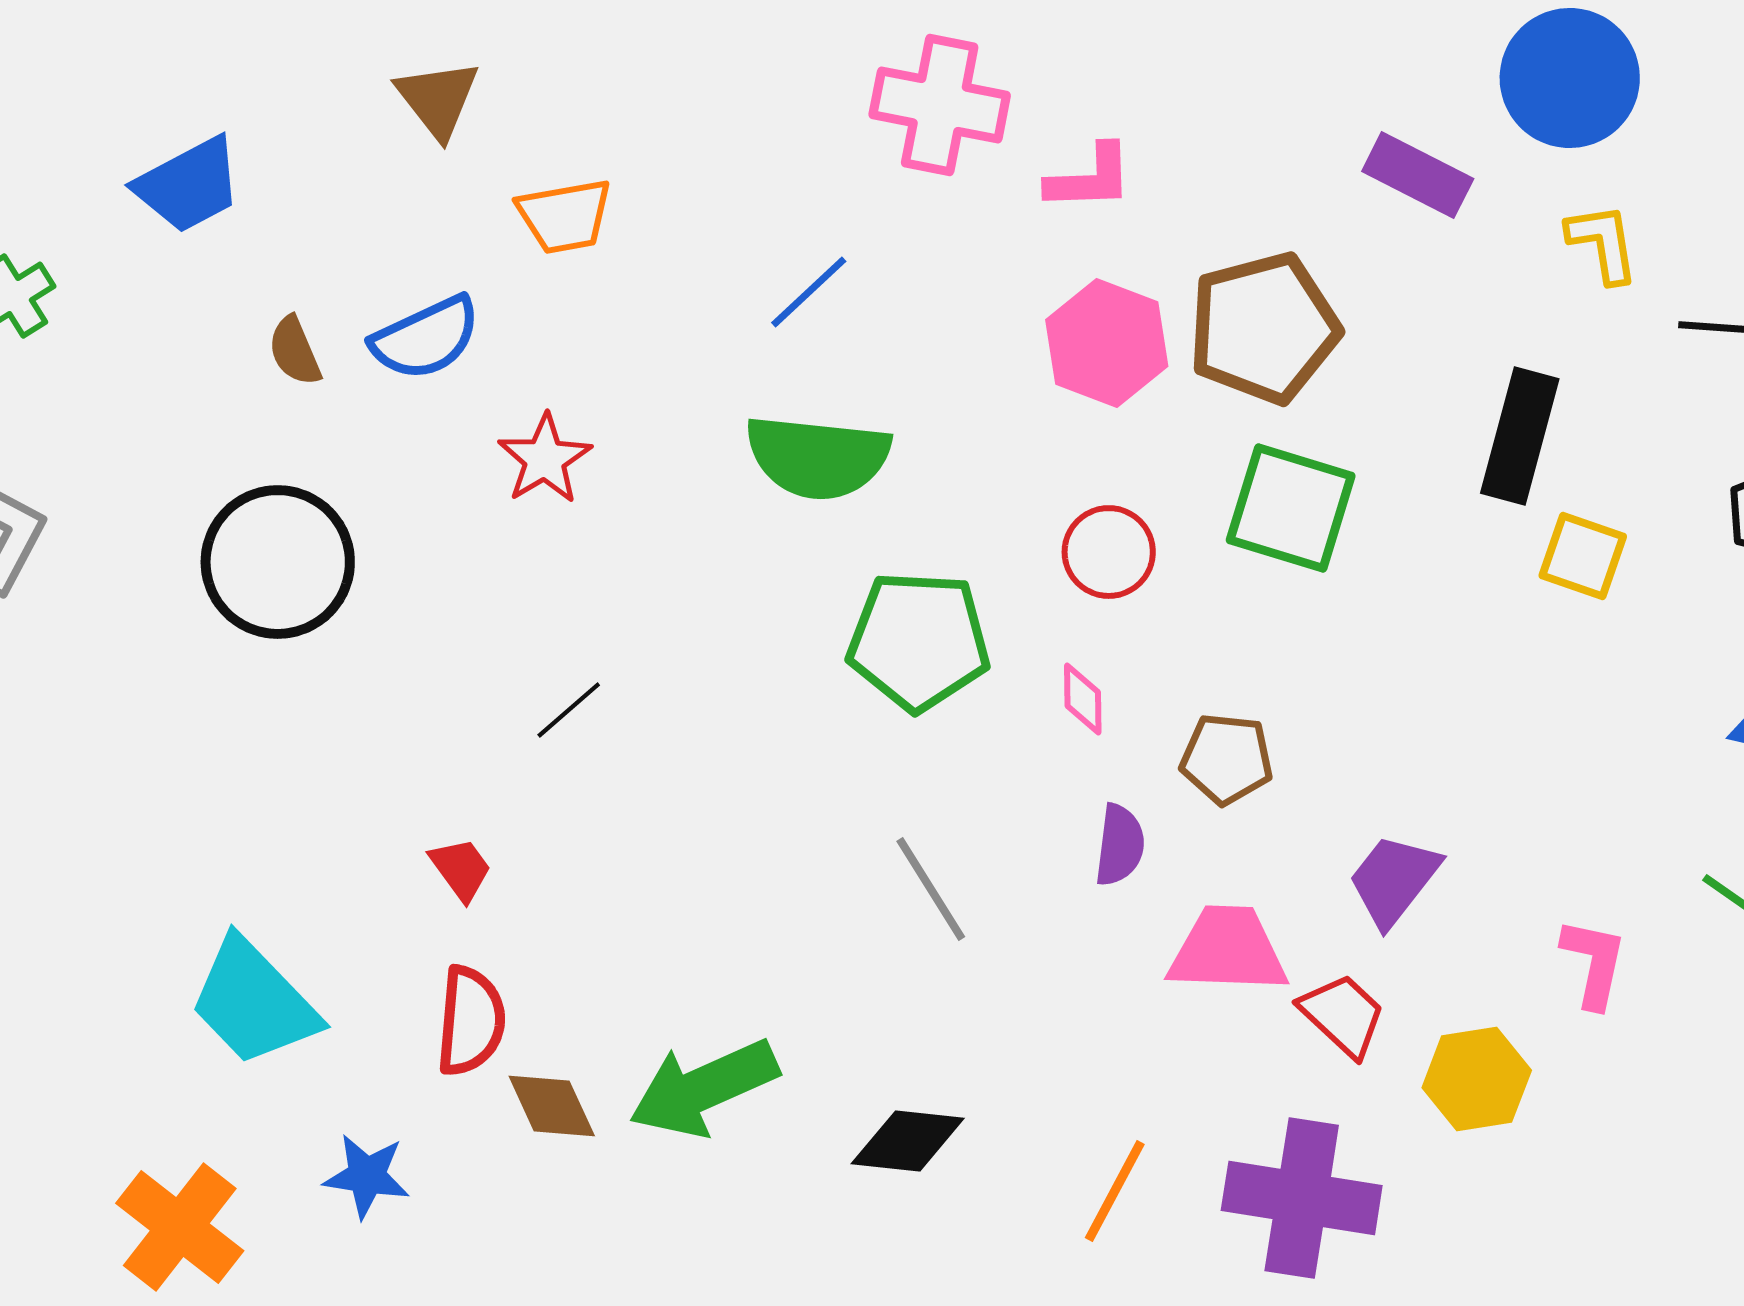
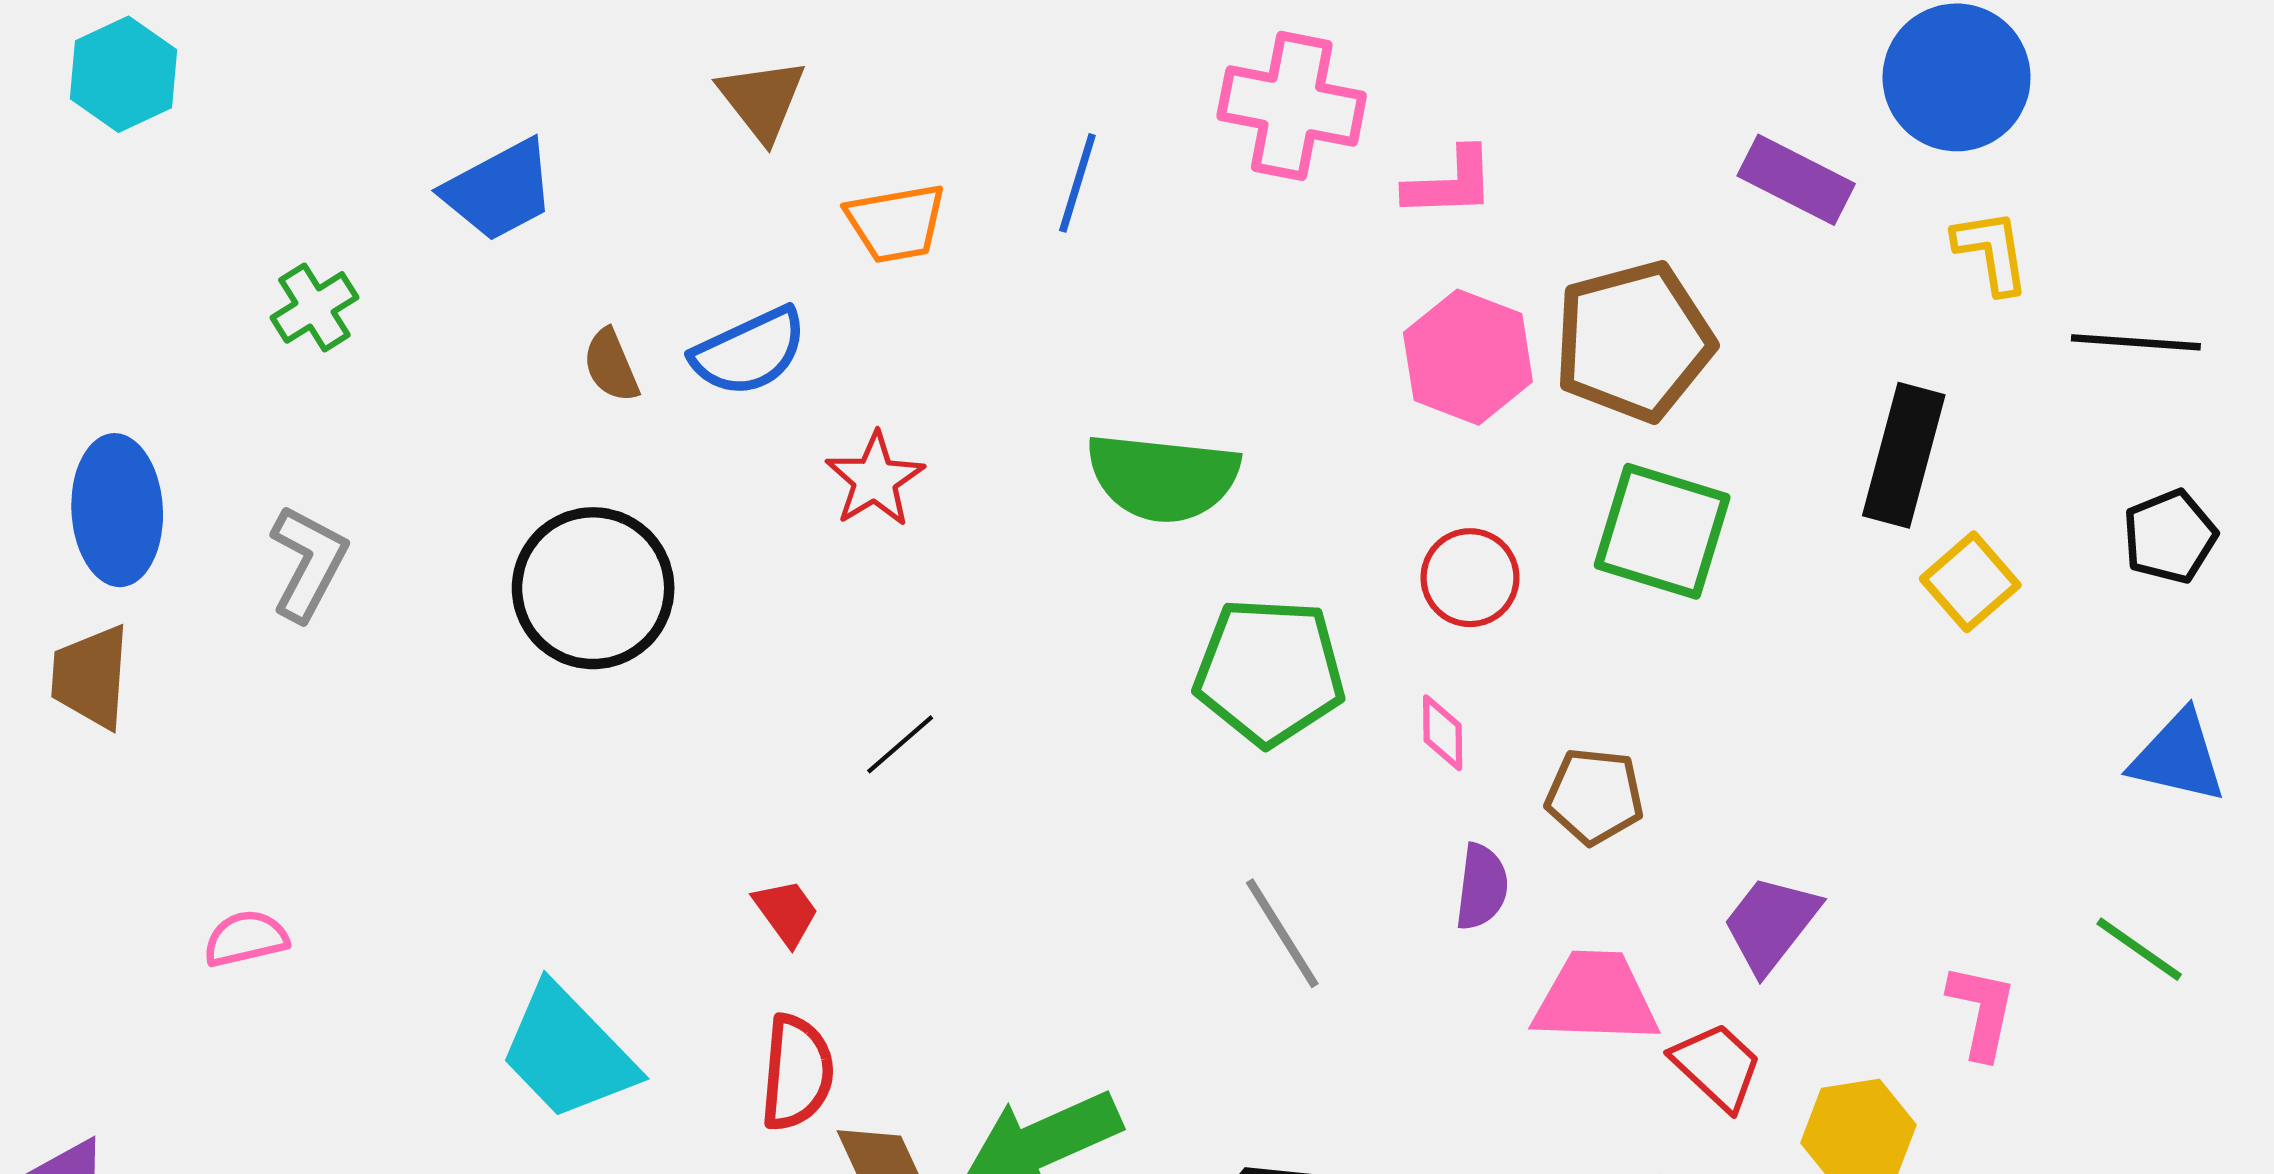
blue line: (809, 292) -> (1077, 183), moved, turned -30
yellow square: (1583, 556) -> (1970, 582), turned 30

